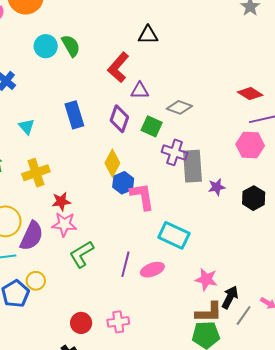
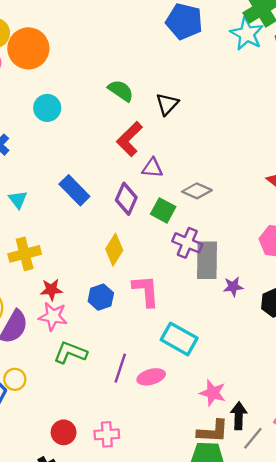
black triangle: (148, 35) -> (167, 104), turned -50
green semicircle: (71, 46) -> (121, 91), moved, turned -30
blue rectangle: (74, 115) -> (74, 190), turned -32
blue hexagon: (123, 183) -> (101, 297), moved
green L-shape: (82, 254) -> (70, 353), turned 48
black arrow: (230, 297) -> (239, 416), turned -30

